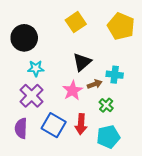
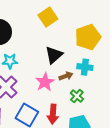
yellow pentagon: (121, 26) -> (88, 37), moved, turned 30

